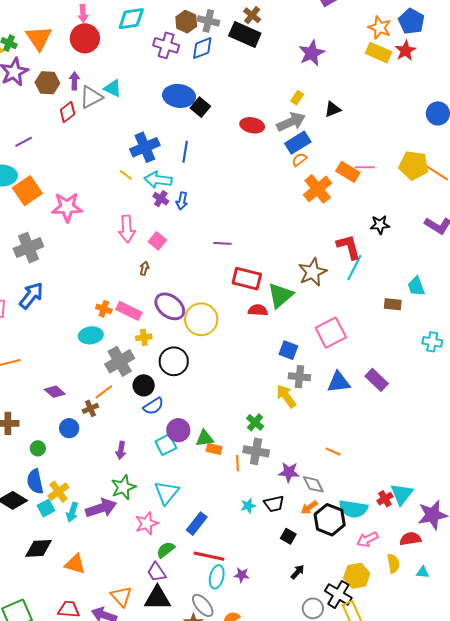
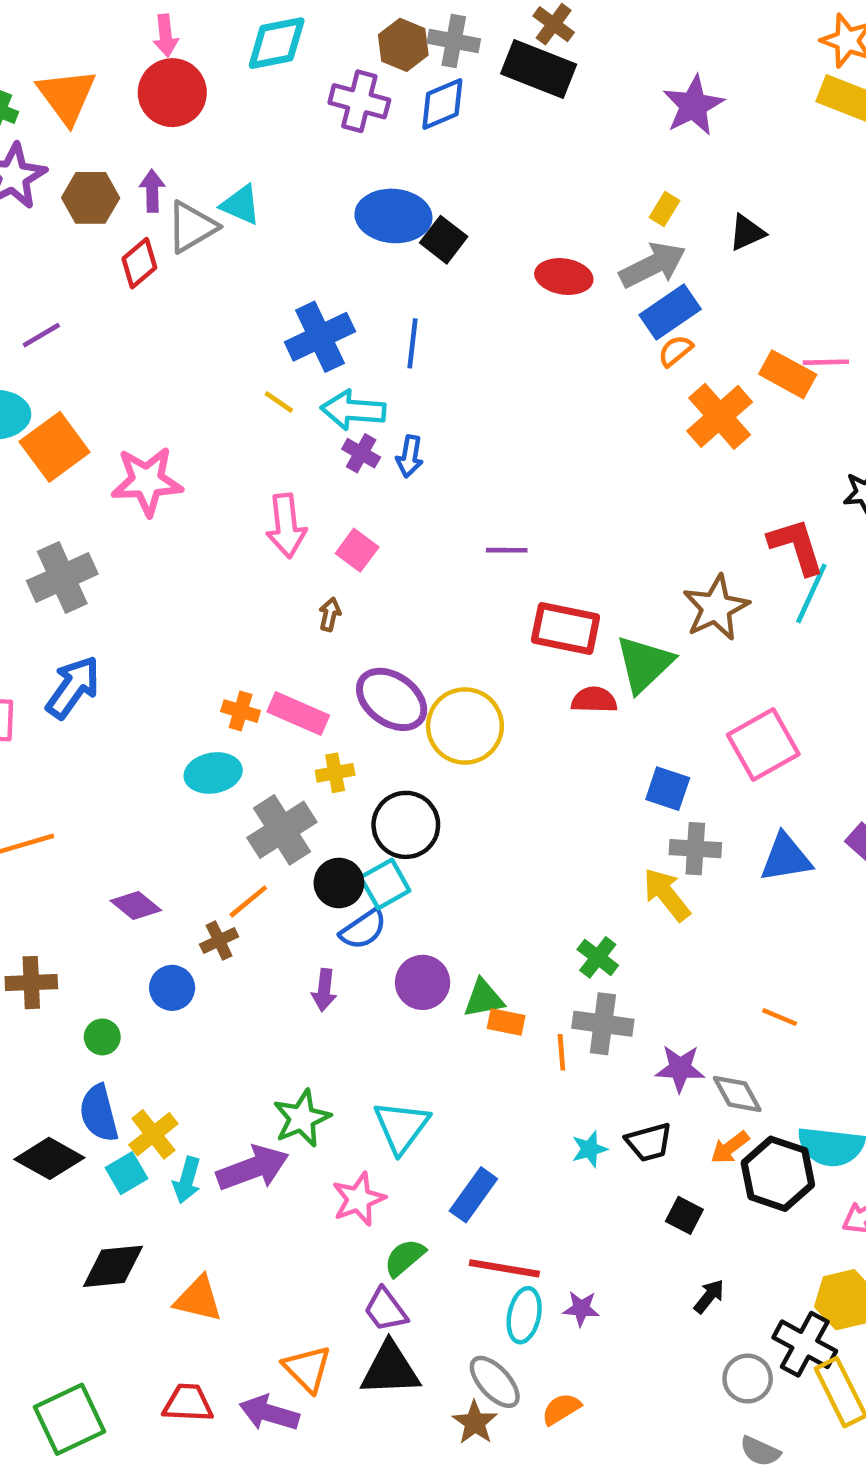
cyan square: (166, 445) -> (385, 884), moved
purple arrow: (121, 450) -> (324, 990), moved

